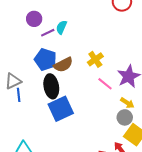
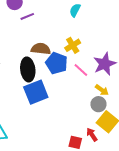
cyan semicircle: (61, 27) -> (75, 10), moved
blue pentagon: (45, 59) -> (57, 63), moved
brown semicircle: (63, 65) -> (41, 49), turned -150

